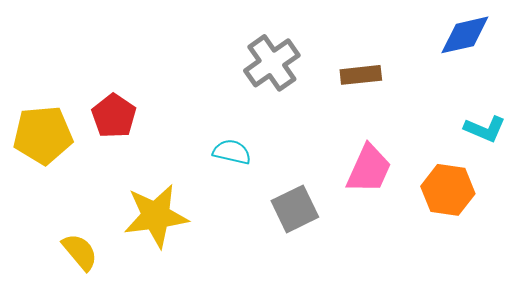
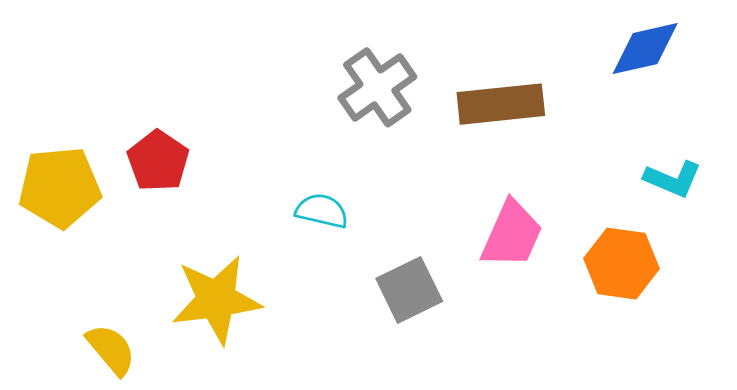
brown rectangle: (361, 75) -> (501, 104), size x1.5

